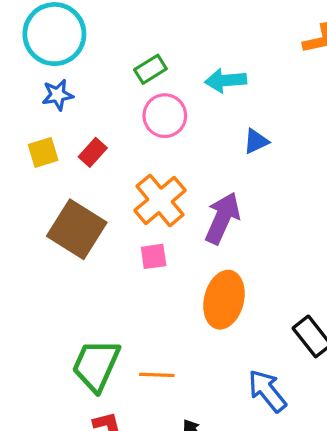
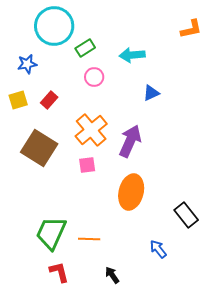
cyan circle: (54, 34) -> (54, 26), moved
pink circle: (165, 116) -> (94, 77), size x0.7
blue arrow: (267, 391) -> (158, 249), size x0.7

